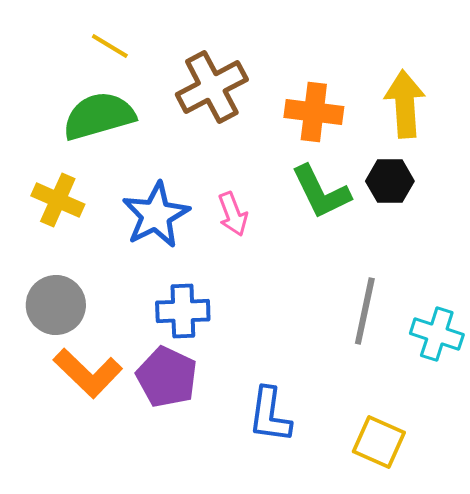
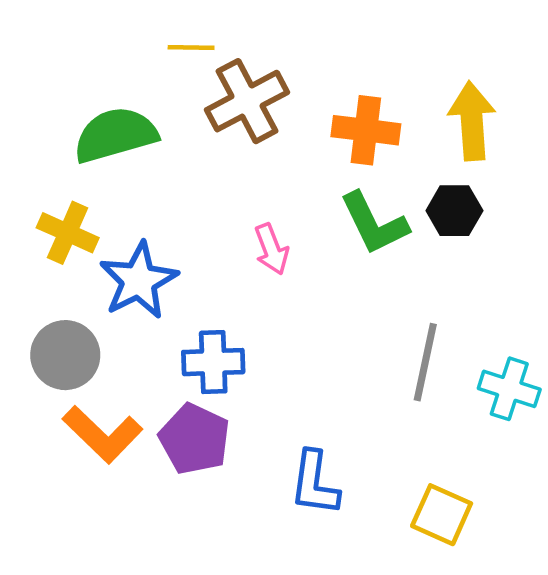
yellow line: (110, 46) -> (191, 47), moved, turned -30
blue star: (156, 215) -> (139, 281), moved

